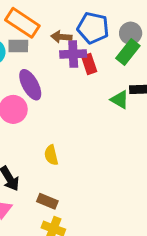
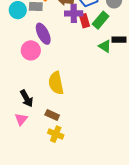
green rectangle: (128, 52) -> (101, 20), moved
yellow semicircle: (51, 155) -> (56, 83), size x1.6

